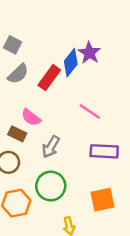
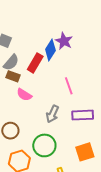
pink line: (90, 112) -> (69, 86), turned 42
brown rectangle: (17, 134) -> (13, 76), moved
gray arrow: (51, 147) -> (52, 114), moved

